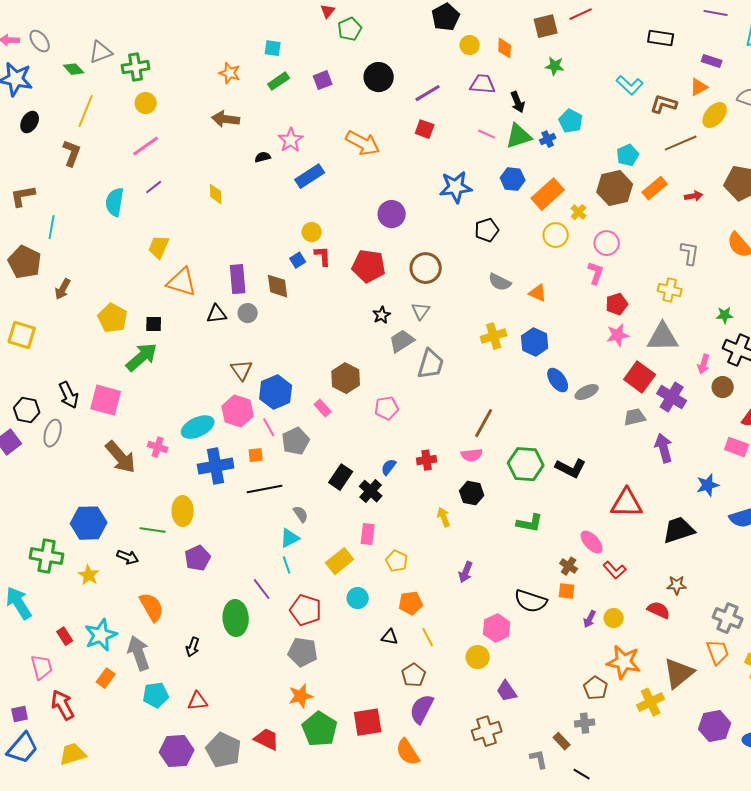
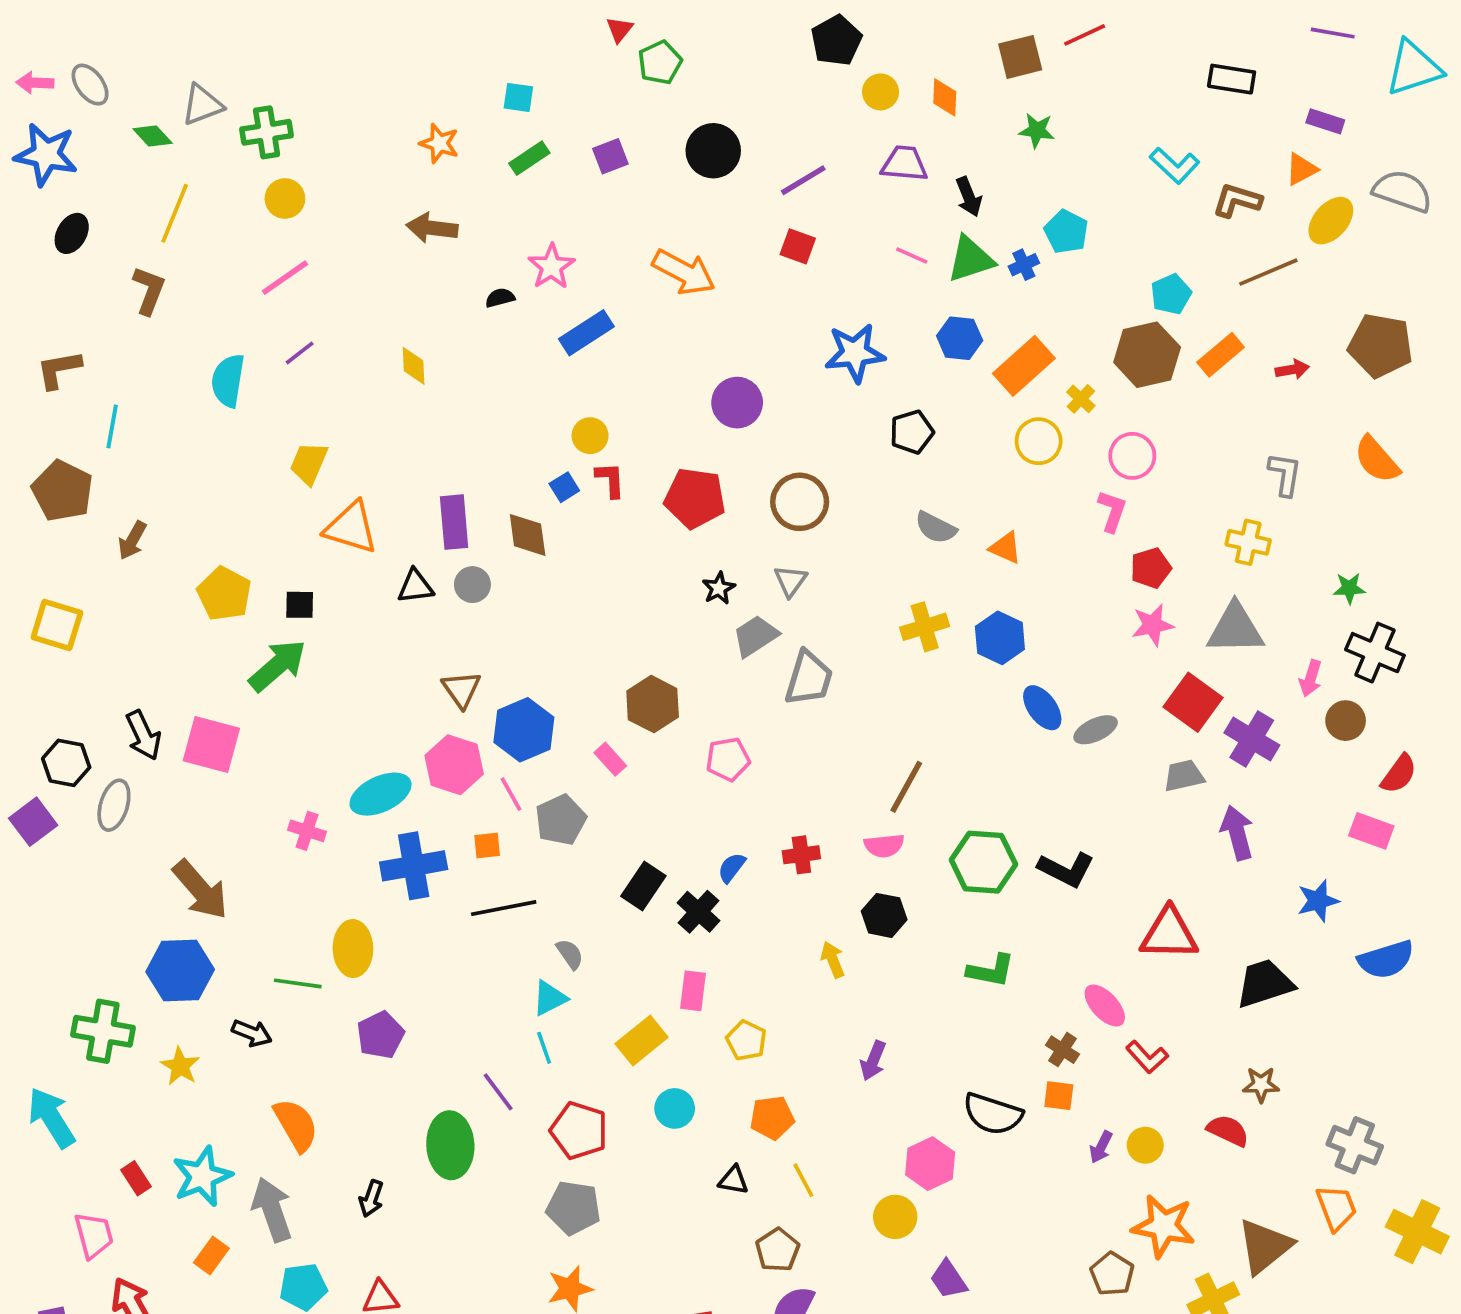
brown arrow: (121, 457) -> (200, 890), moved

